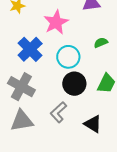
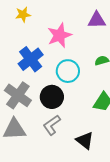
black circle: (74, 84) -> (52, 97), moved

